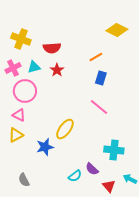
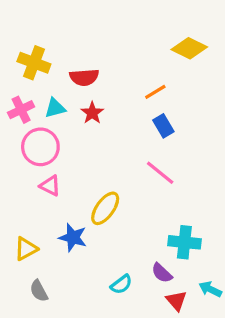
blue rectangle: (101, 78) -> (163, 126), turned -48
pink triangle: (19, 115) -> (50, 186), moved
yellow triangle: (16, 135) -> (26, 249), moved
blue star: (45, 147) -> (73, 237), turned 30
purple semicircle: (92, 169) -> (162, 273), moved

